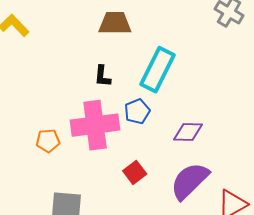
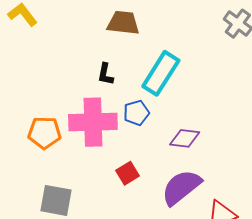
orange pentagon: (48, 141) -> (44, 133), size x1.4

